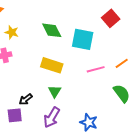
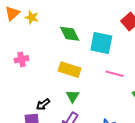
yellow star: (12, 32) -> (32, 17), moved
pink line: (96, 69) -> (115, 74), turned 30

